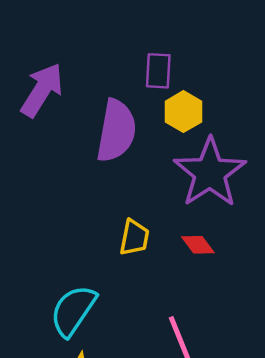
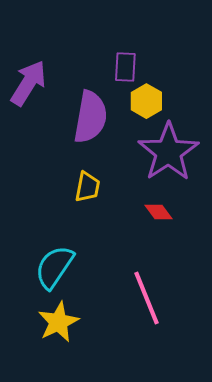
yellow trapezoid: (134, 237) -> (87, 187), moved

